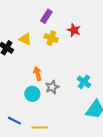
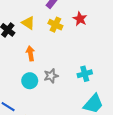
orange arrow: (38, 74) -> (30, 53), moved
cyan cross: (84, 82) -> (85, 74), turned 32

